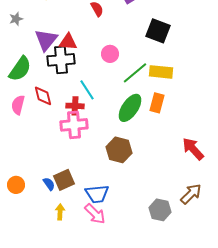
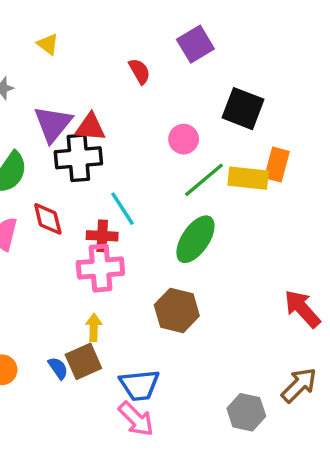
pink circle: (110, 54) -> (184, 139), moved
orange rectangle: (157, 103) -> (277, 165), moved
yellow arrow: (60, 212) -> (94, 327), moved

